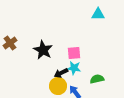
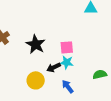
green semicircle: (97, 79) -> (100, 74), moved
yellow circle: (58, 86) -> (36, 80), moved

